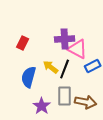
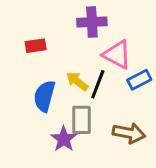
purple cross: (65, 39) -> (92, 22), moved
red rectangle: (23, 43) -> (36, 46), turned 56
gray rectangle: (65, 96) -> (82, 120), moved

